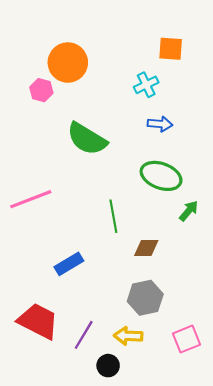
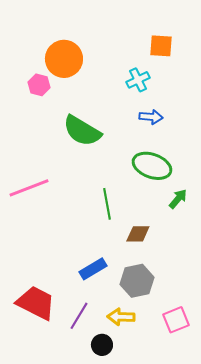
blue rectangle: (69, 264) -> (93, 269), moved

